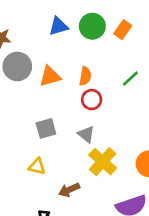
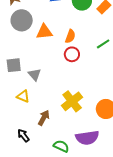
gray square: (46, 128) -> (14, 65), moved
gray triangle: (86, 134) -> (35, 75), moved
brown arrow: (69, 190) -> (44, 118), turned 133

